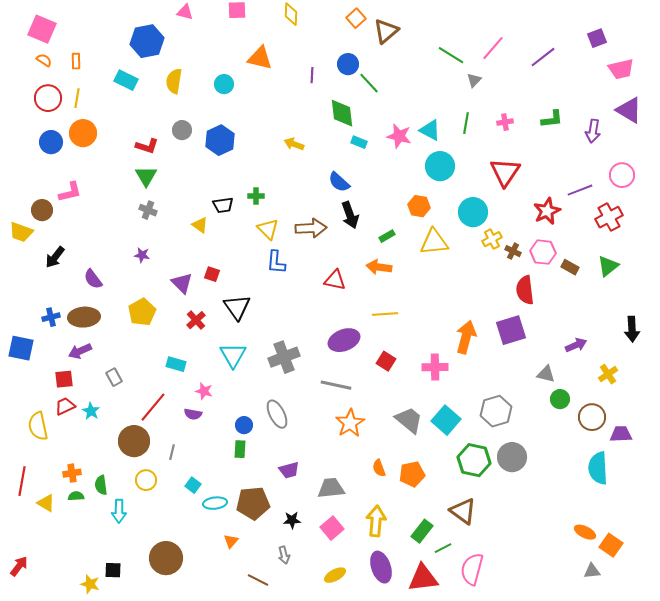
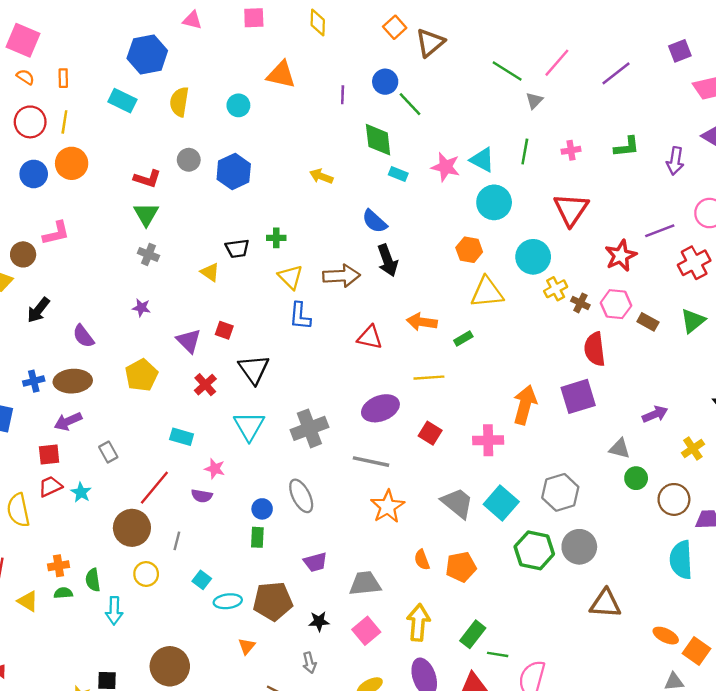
green rectangle: (387, 236) -> (463, 338), moved
brown triangle: (463, 511) -> (605, 604), moved, turned -32
green line: (443, 548) -> (498, 654), turned 36

